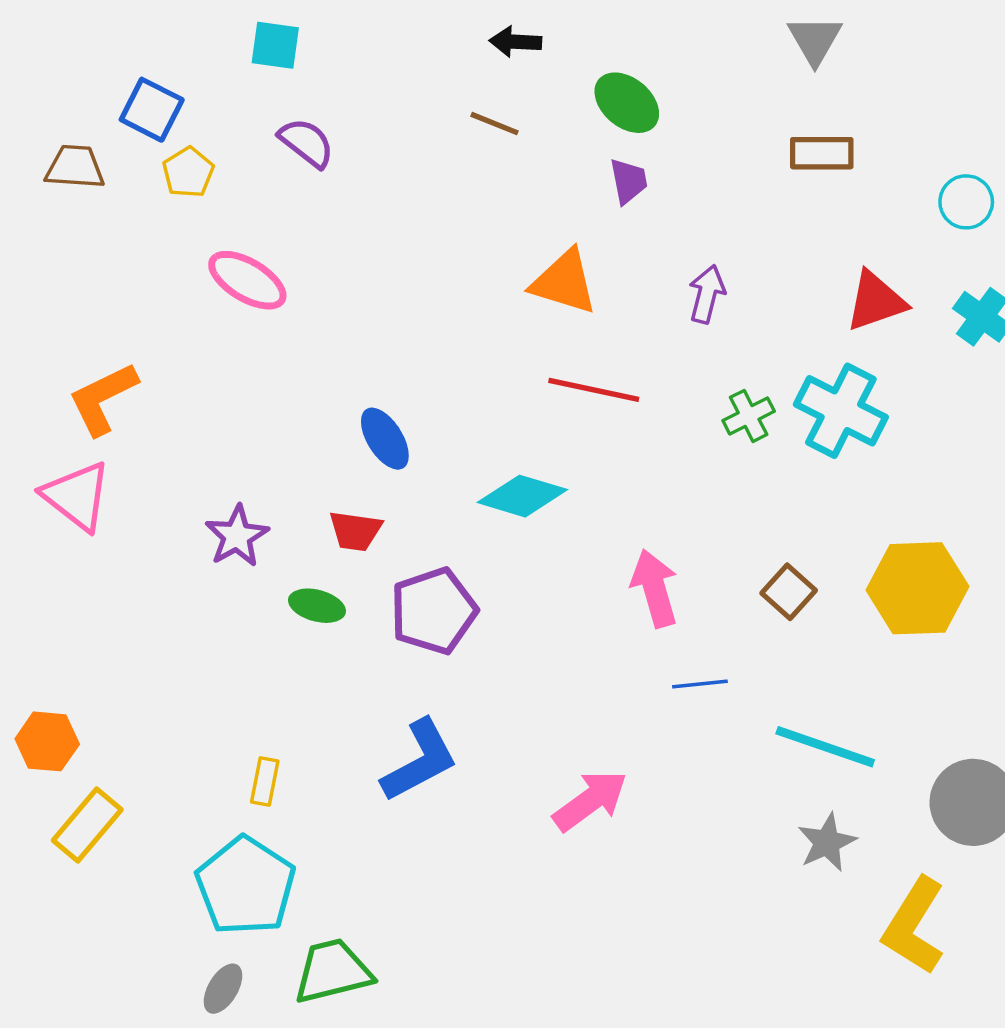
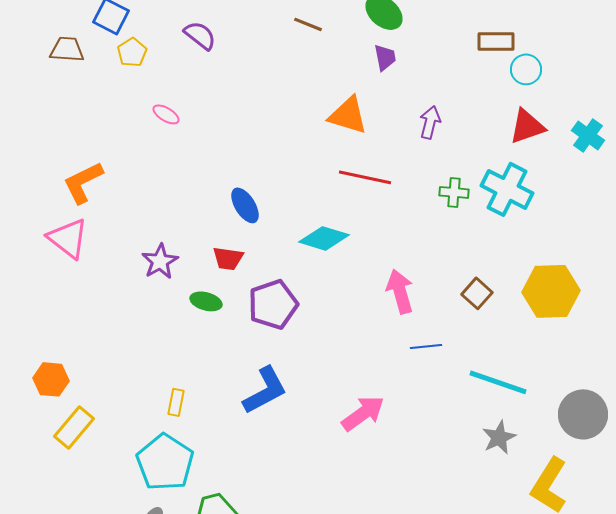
cyan circle: (966, 202) -> (526, 69), moved
pink ellipse: (247, 280) -> (166, 114), size x0.6
green cross: (749, 416) -> (454, 192), turned 32

